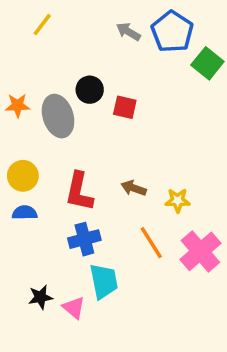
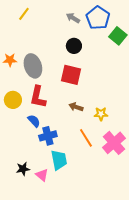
black circle: (90, 90) -> (74, 46), moved
red square: (125, 107) -> (71, 75), moved, size x1.5
red L-shape: (79, 192) -> (38, 97), moved
blue semicircle: (25, 213) -> (34, 121), moved, turned 48

